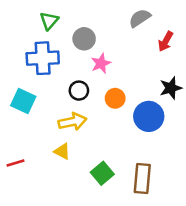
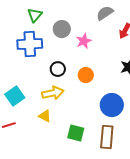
pink star: (101, 63) -> (84, 41), moved
cyan square: (23, 101) -> (15, 96), moved, turned 30
blue circle: (149, 116) -> (112, 105), moved
green square: (102, 173) -> (76, 133), turned -36

